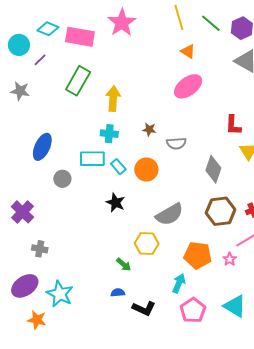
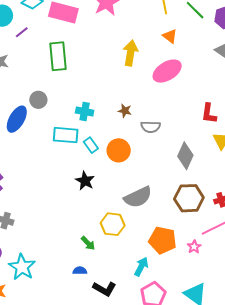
green rectangle: (78, 81) -> (58, 56), turned -40
yellow arrow: (113, 99) -> (130, 53), moved
gray circle: (62, 179) -> (38, 100), moved

